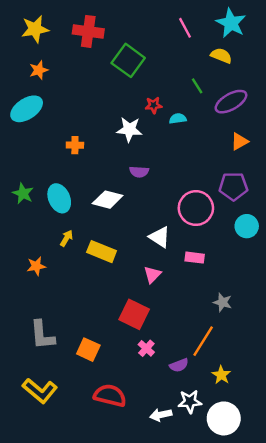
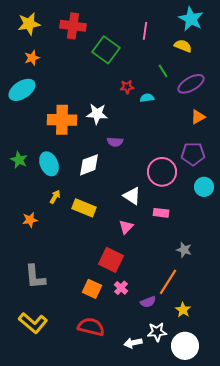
pink line: (185, 28) -> (145, 31), moved, turned 36
white star: (129, 129) -> (97, 114), moved
orange cross: (75, 145) -> (62, 120), size x2.0
white diamond: (108, 200) -> (89, 165), turned -35
orange square: (88, 350) -> (92, 289), moved

